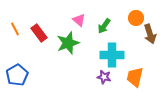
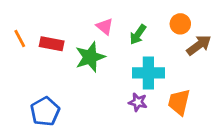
red rectangle: (39, 33) -> (52, 44), turned -42
brown arrow: (150, 34) -> (199, 45), turned -108
blue pentagon: (17, 75) -> (45, 111), moved

